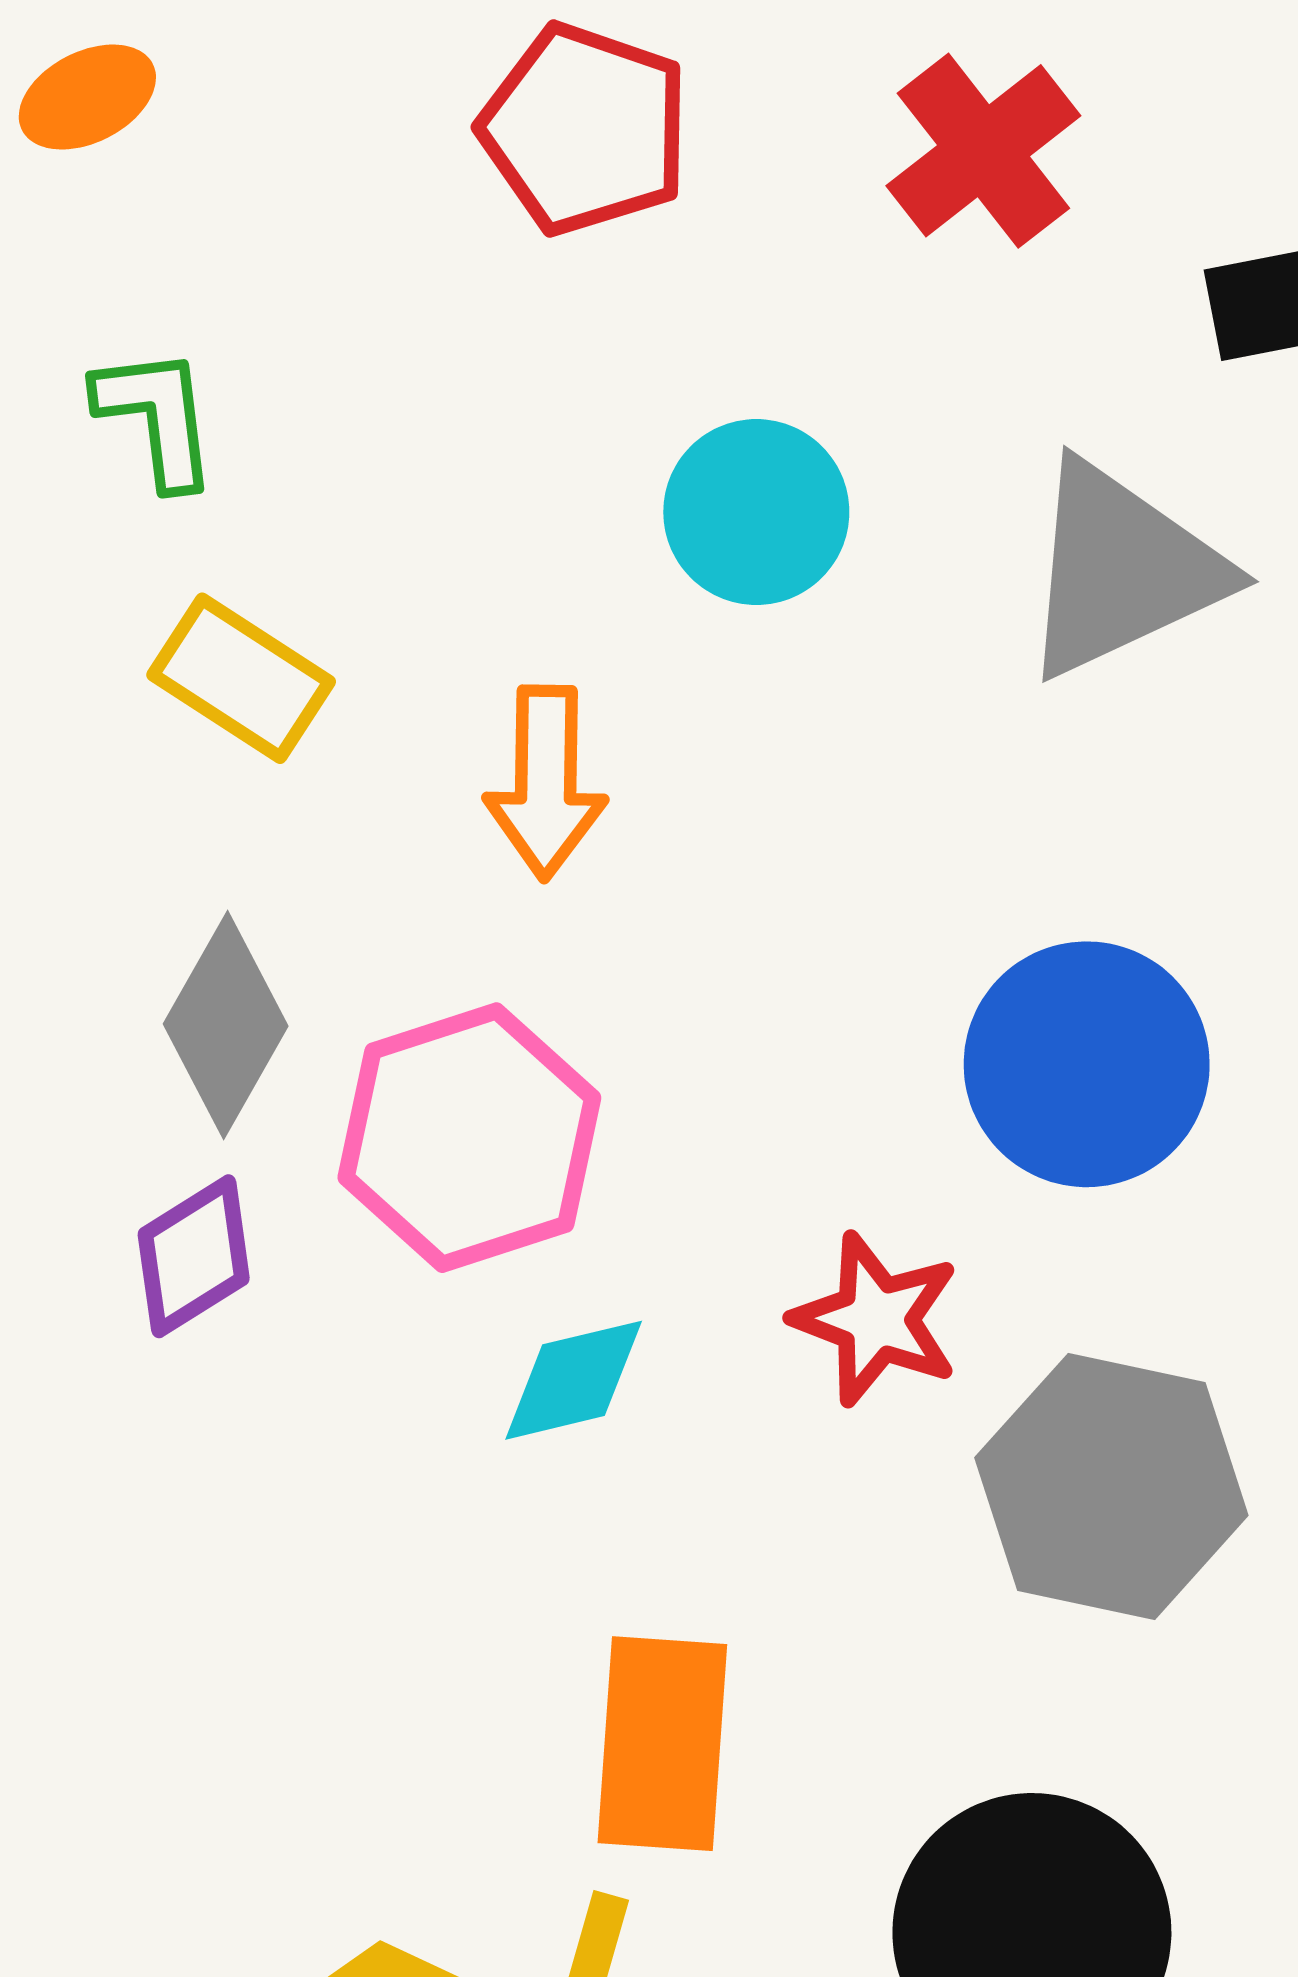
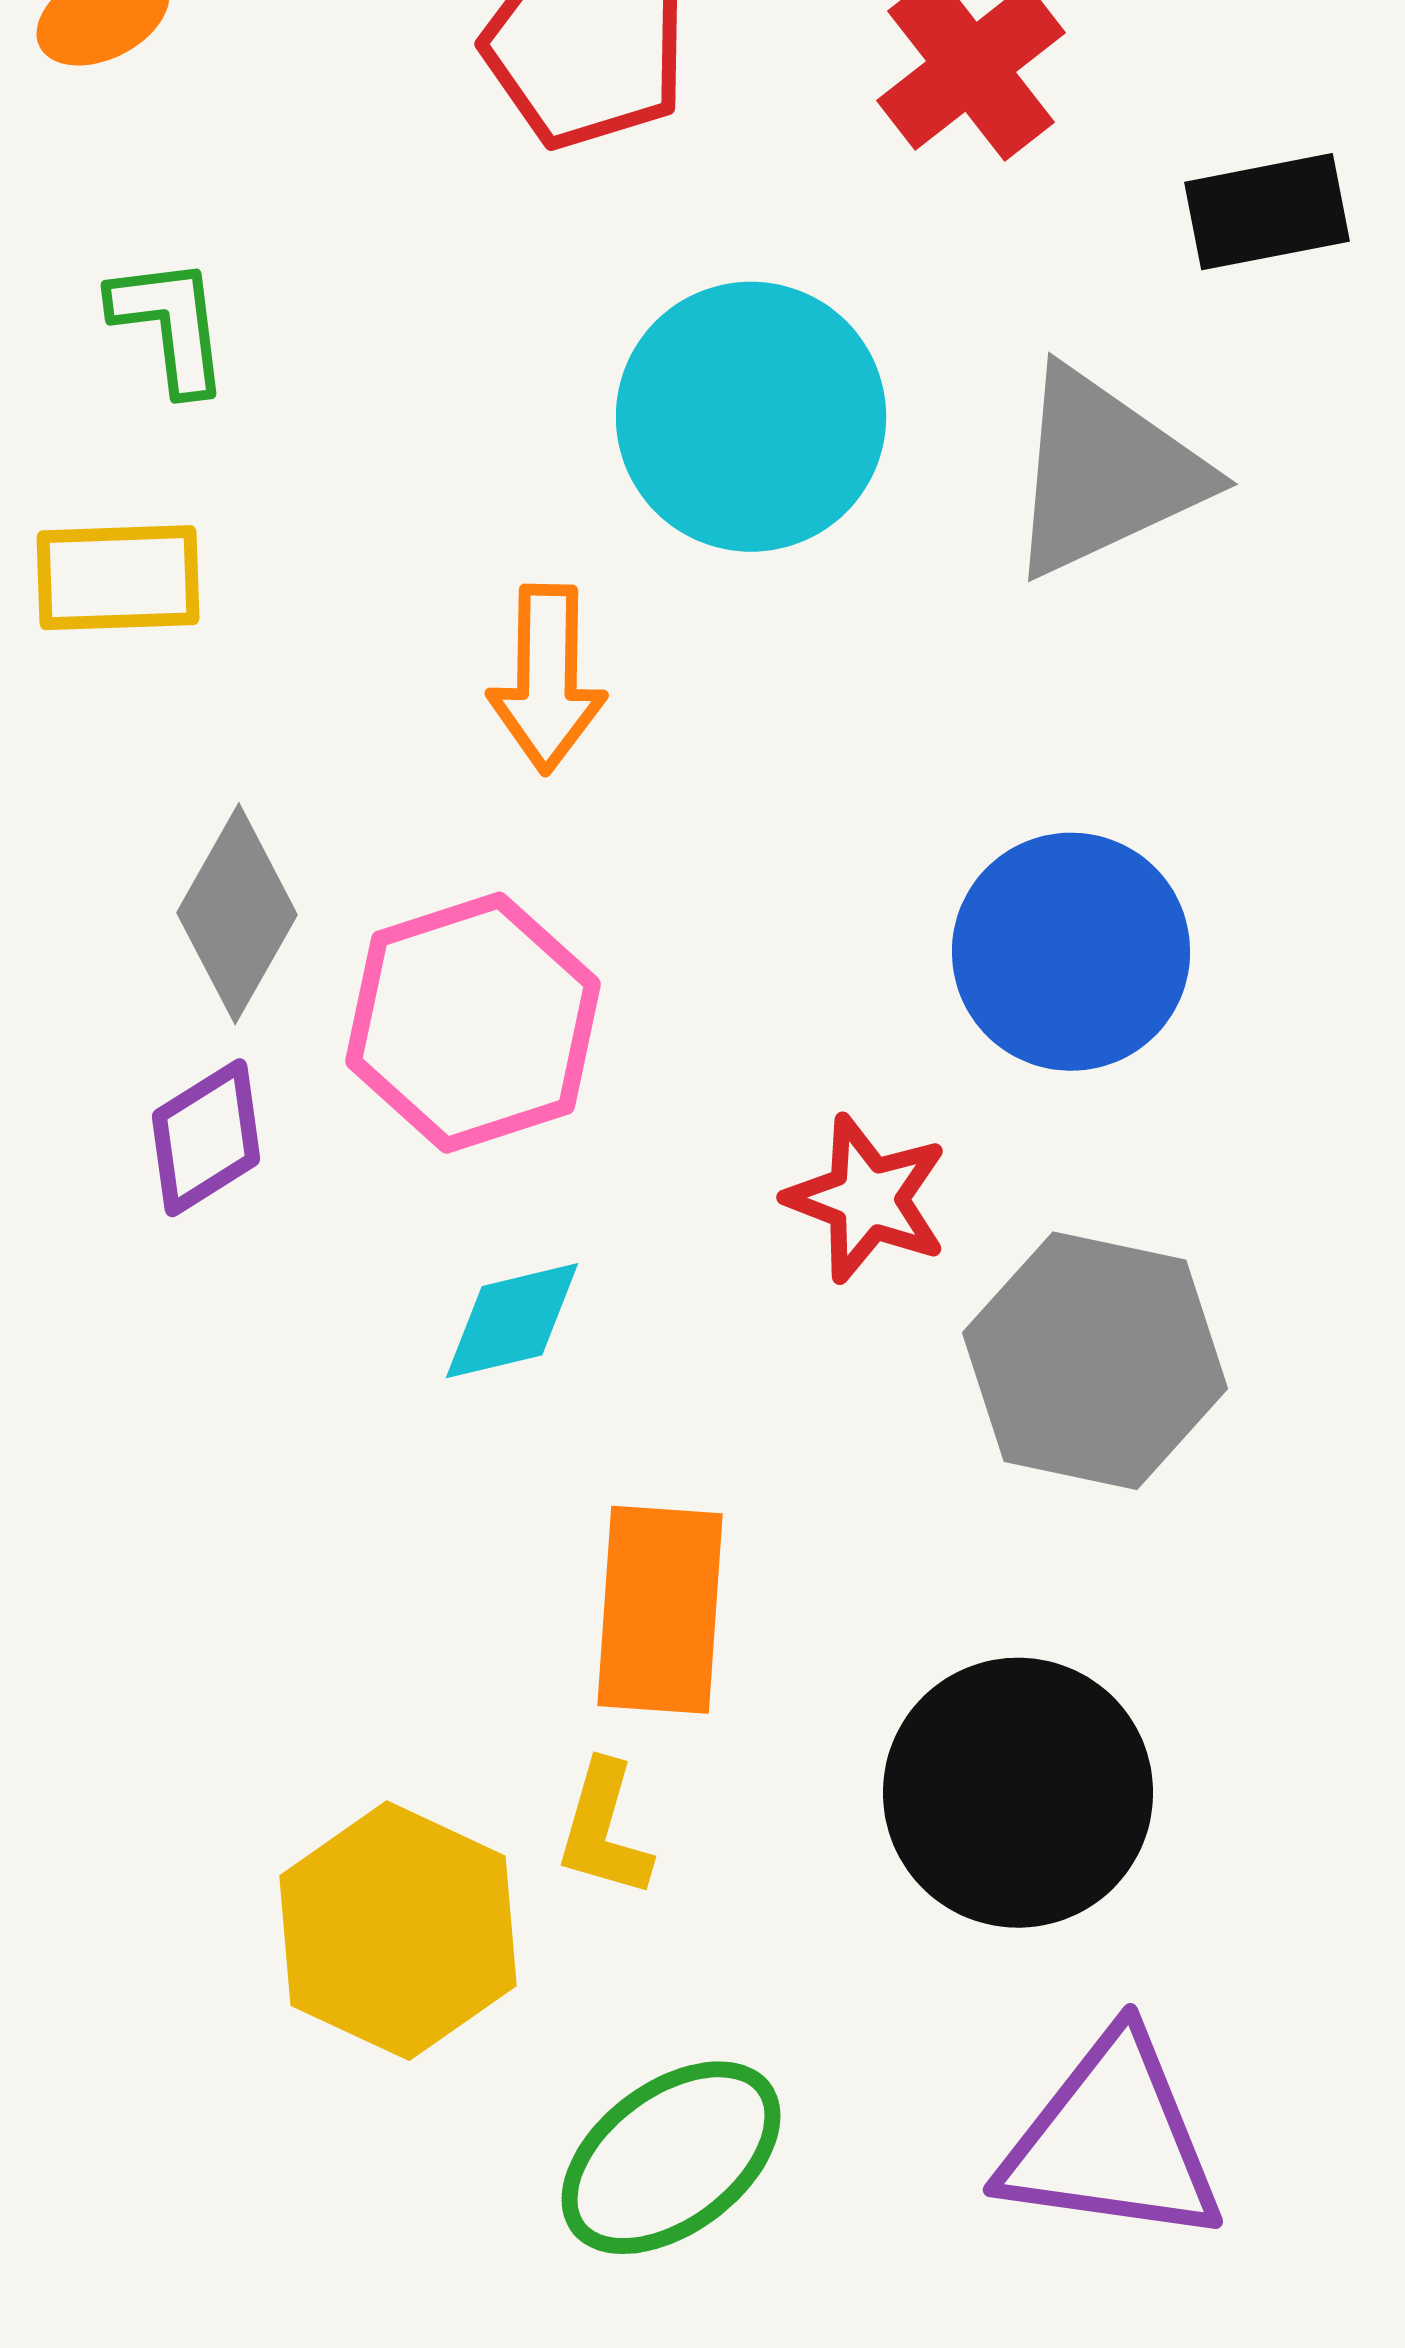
cyan circle: (756, 512) -> (751, 417), size x1.5
yellow rectangle: (241, 678) -> (118, 578), moved, turned -35
cyan diamond: (574, 1380) -> (512, 1321), moved

